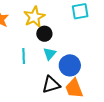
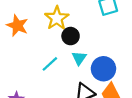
cyan line: (24, 56) -> (50, 64), turned 56

